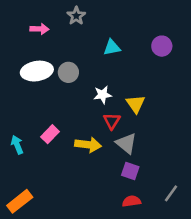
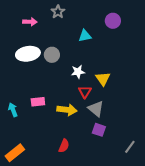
purple circle: (162, 46) -> (113, 21), moved
pink rectangle: (50, 134) -> (38, 102), turned 40
red semicircle: (132, 201) -> (64, 146), moved, turned 120

